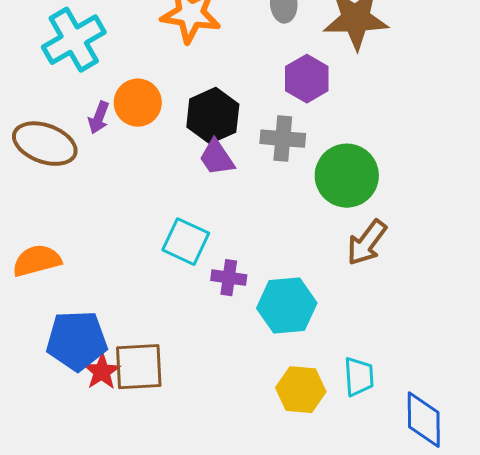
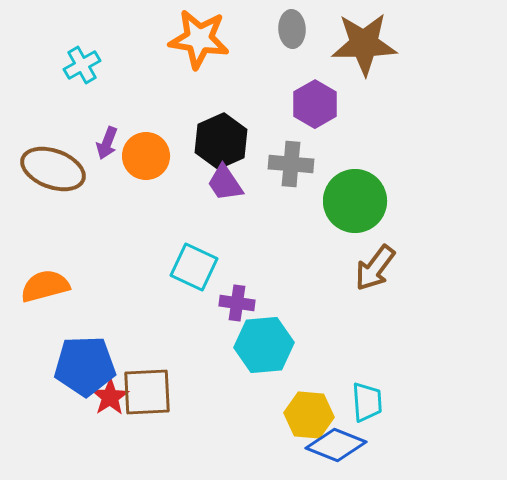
cyan cross: (74, 40) -> (82, 65), size x0.6
orange circle: (138, 103) -> (146, 156), moved
cyan hexagon: (287, 306) -> (264, 345), moved
blue diamond: (424, 420) -> (336, 445), moved, turned -68

